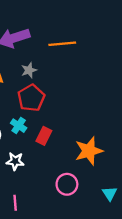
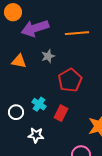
red pentagon: (31, 98) -> (70, 80), moved

